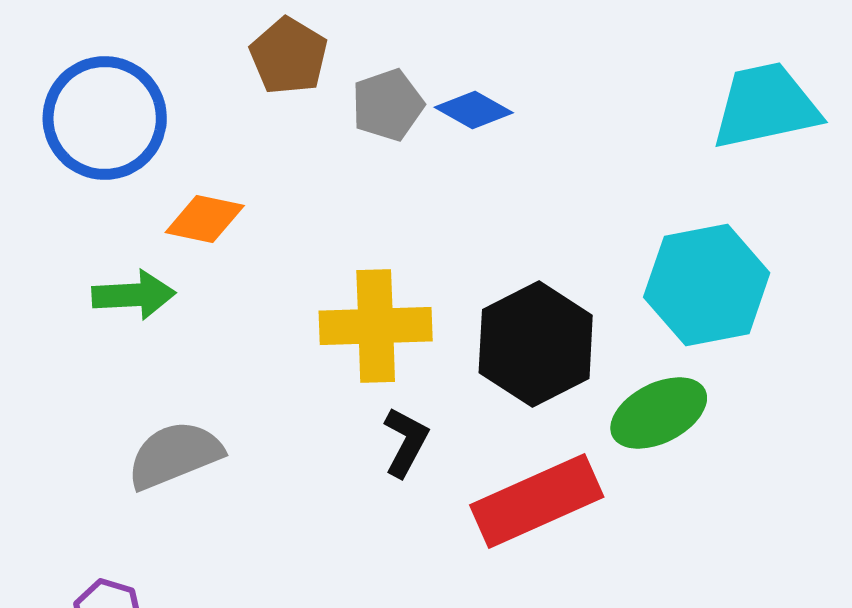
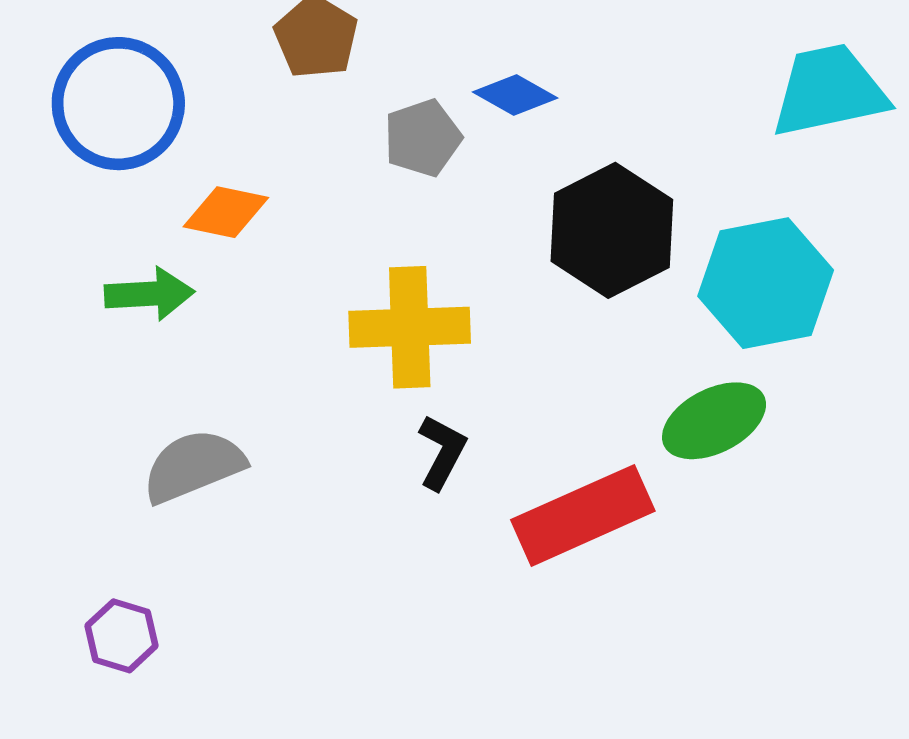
gray pentagon: (388, 105) -> (423, 138), moved
black hexagon: (536, 344) -> (612, 230), moved

